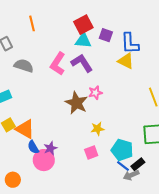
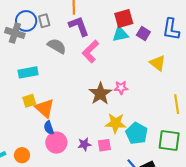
cyan triangle: (83, 41) -> (120, 34), turned -30
blue L-shape: (130, 43) -> (171, 29), moved
purple L-shape: (82, 63) -> (79, 26), moved
yellow star: (98, 129) -> (116, 123), size x1.5
purple star: (50, 148) -> (84, 144), moved
cyan pentagon: (122, 150) -> (137, 133), moved

